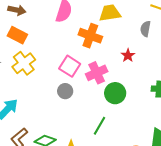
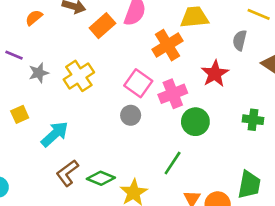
orange rectangle: (17, 35) -> (102, 26), moved, turned -72
orange cross: (90, 36) -> (167, 45), turned 35
red star: (128, 55) -> (215, 74), size x1.5

